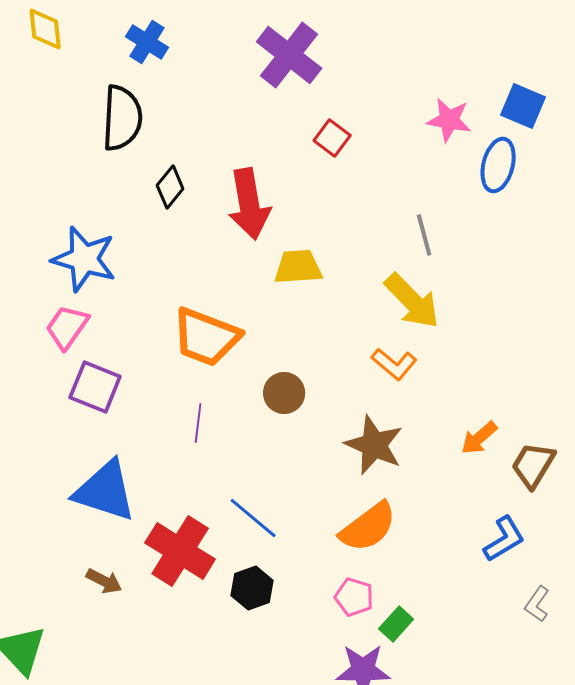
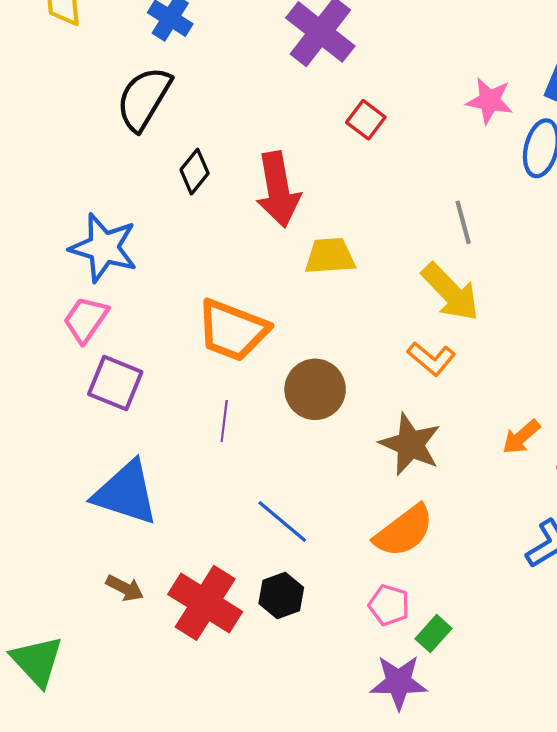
black semicircle: (122, 118) -> (144, 99), turned -152
brown circle: (284, 393) -> (315, 389), size x1.4
red cross: (180, 551) -> (205, 603), moved

